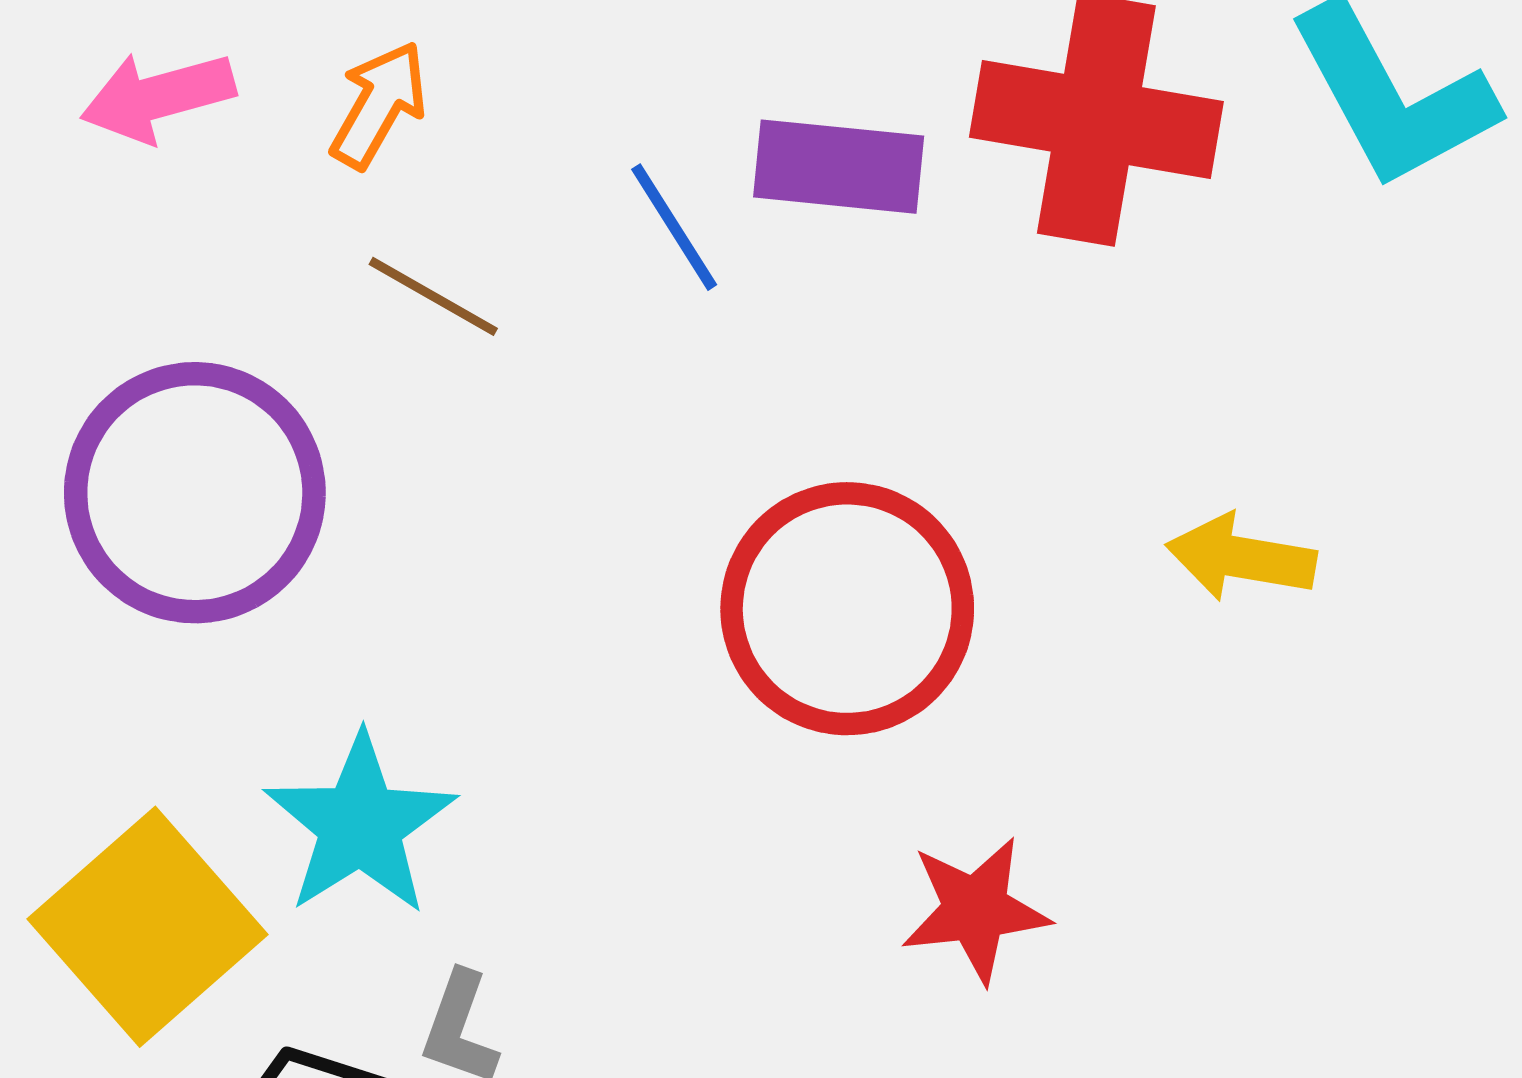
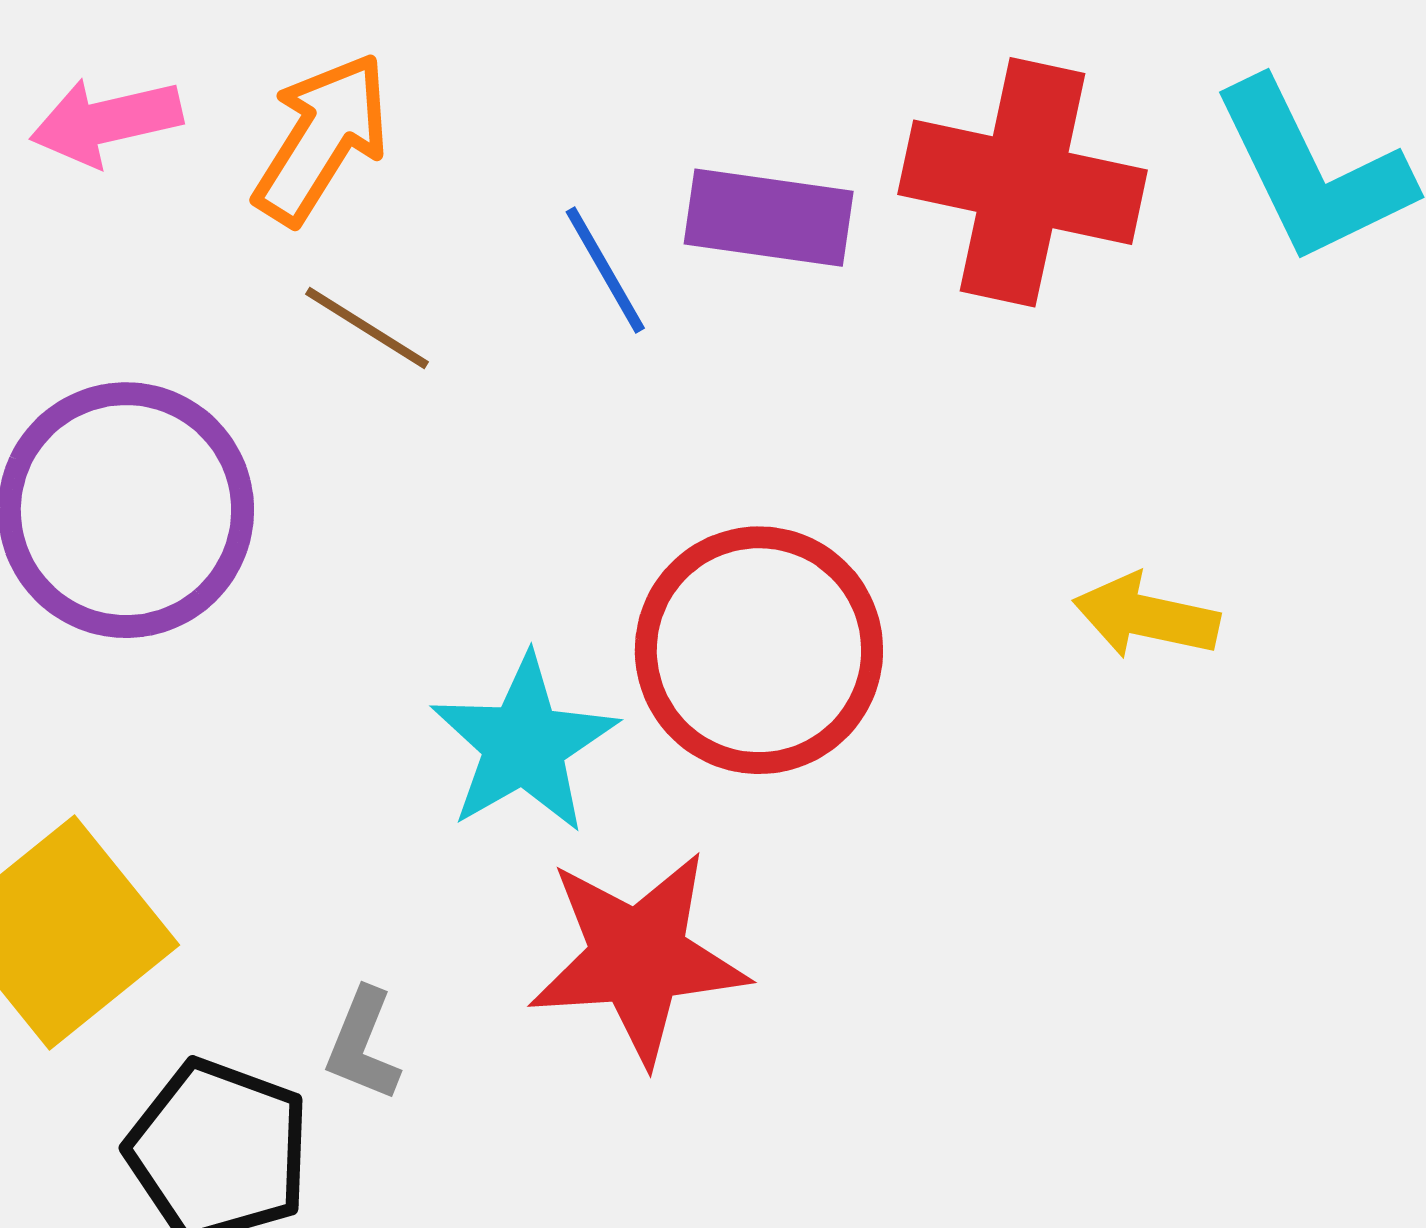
orange arrow: (379, 105) -> (322, 138), size x1.4
cyan star: (360, 825) -> (524, 744), moved
red star: (975, 910) -> (638, 957), moved, size x1.5

